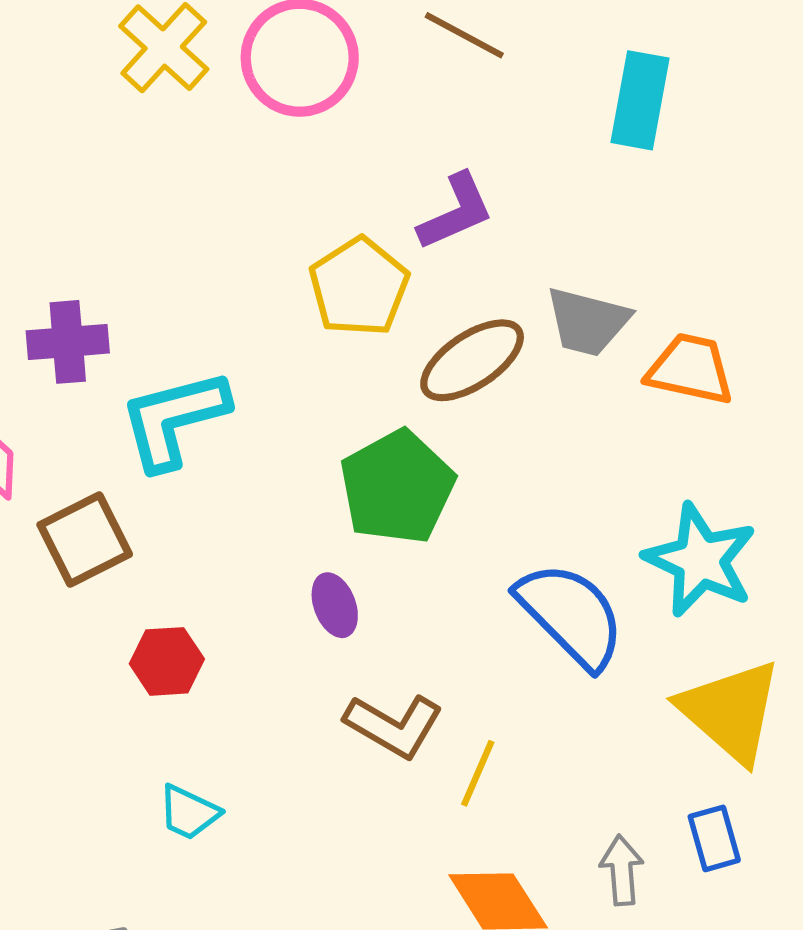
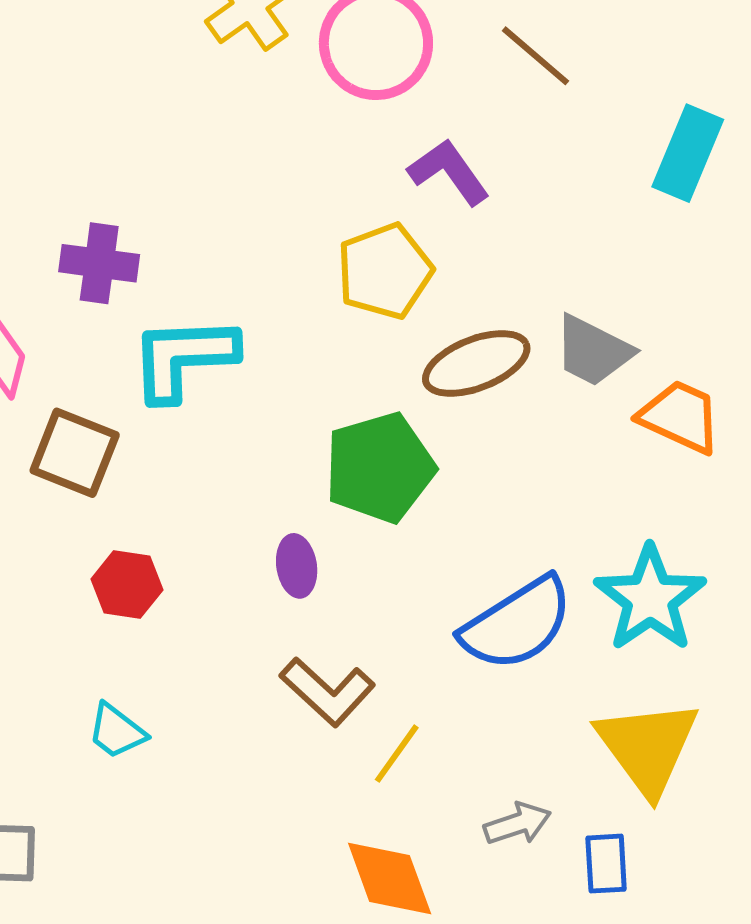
purple L-shape: (456, 212) -> (449, 172), moved, turned -114
brown square: (85, 539) -> (75, 453), turned 36
blue semicircle: (571, 615) -> (517, 624), turned 90
gray arrow: (622, 870) -> (517, 824), moved, turned 64

